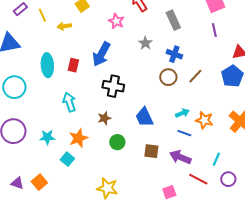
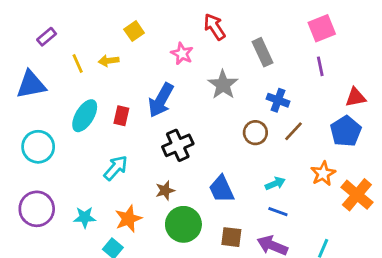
yellow line: (42, 15) -> (78, 64), moved
gray star: (145, 43) -> (223, 85), size x1.5
blue cross: (174, 54) -> (278, 100), moved
cyan ellipse: (47, 65) -> (85, 116), turned 35
black cross: (113, 86) -> (178, 145), turned -35
cyan arrow: (69, 102) -> (116, 168), turned 60
orange star: (204, 120) -> (323, 174), moved, turned 30
green circle: (117, 142) -> (183, 224), size x1.6

